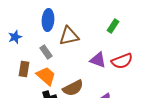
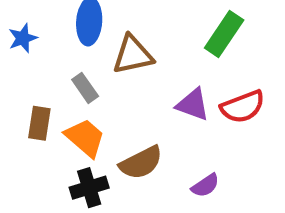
green rectangle: (113, 26) -> (224, 34), size x1.5
blue star: (15, 37) -> (23, 38), moved

